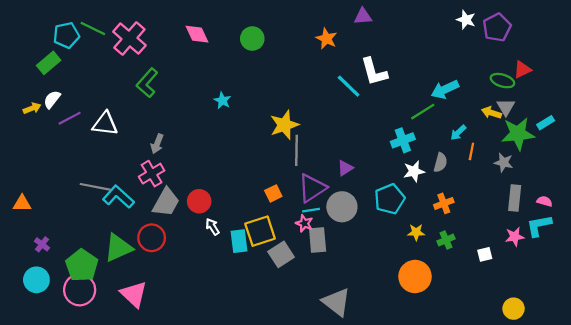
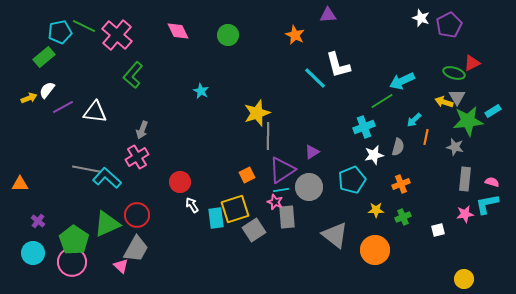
gray trapezoid: (166, 202) -> (136, 249), moved
pink triangle: (134, 294) -> (121, 266), size x0.6
gray triangle: (336, 302) -> (335, 235), moved

